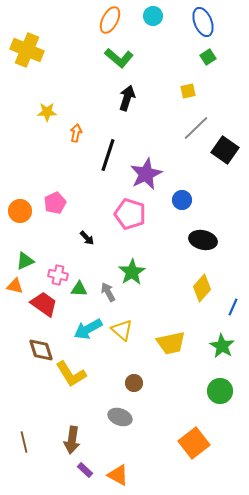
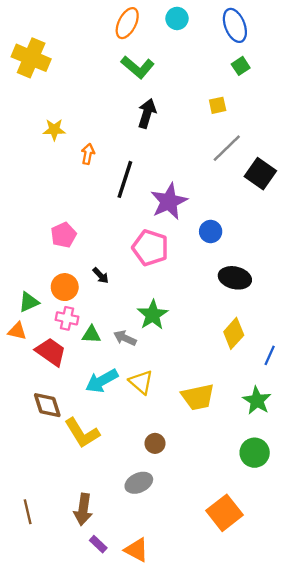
orange circle: (20, 211) -> (65, 287), moved
gray arrow: (108, 292) -> (125, 338), turned -36
gray ellipse: (120, 417) -> (139, 483), turned -45

